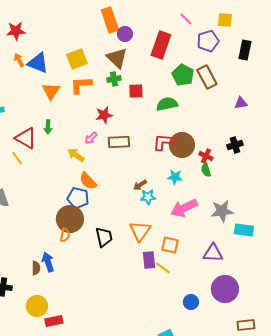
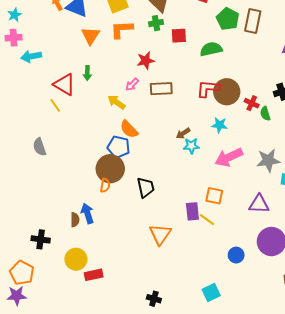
brown rectangle: (207, 77) -> (253, 21), turned 40
green semicircle: (206, 170) -> (265, 114), moved
orange triangle: (140, 231) -> (160, 234), moved

